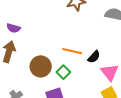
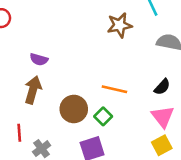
black semicircle: (94, 57) -> (162, 87), moved

